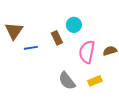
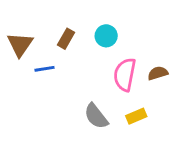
brown rectangle: (57, 38) -> (66, 39), moved, turned 56

